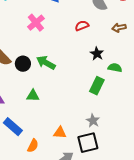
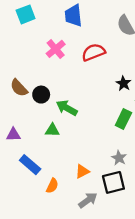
red semicircle: (82, 26) -> (93, 52), moved, size x1.5
green arrow: (46, 63) -> (67, 108), moved
orange triangle: (60, 133) -> (82, 171), turned -32

